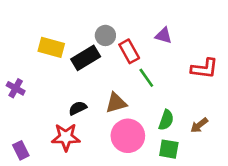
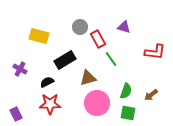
black rectangle: (86, 58) -> (65, 60), moved
purple cross: (16, 88) -> (20, 69), moved
black semicircle: (78, 108) -> (47, 82), moved

